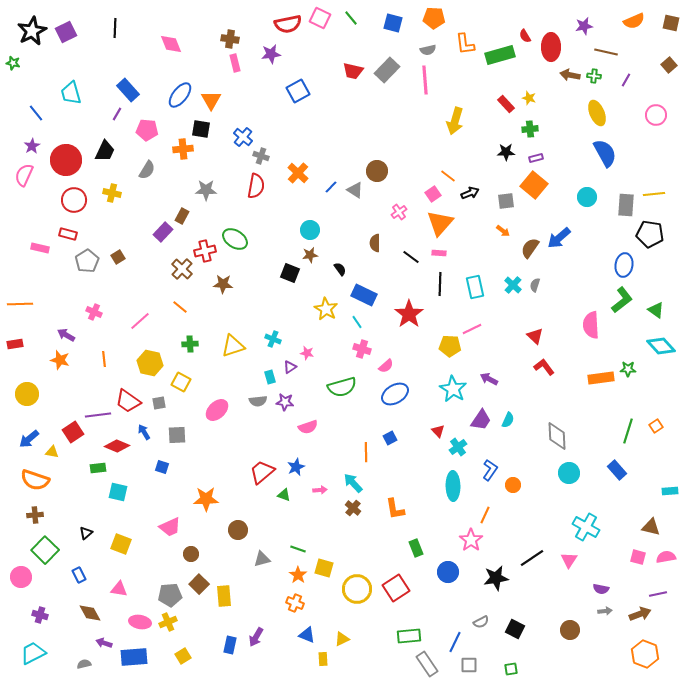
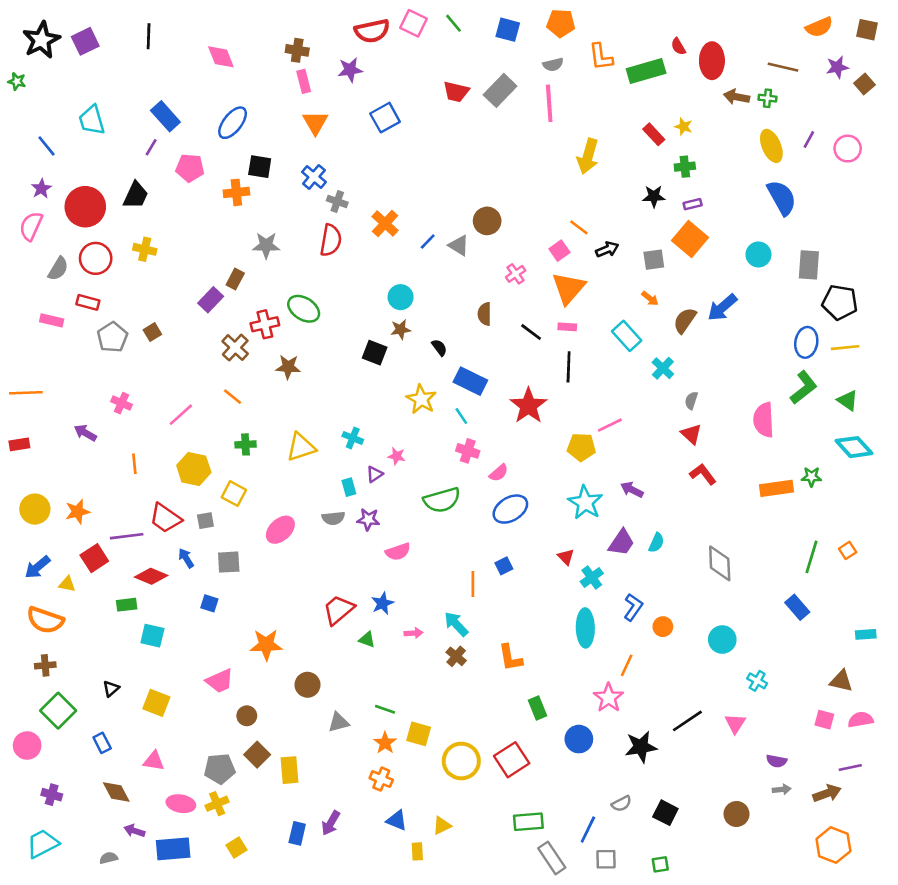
purple star: (584, 26) -> (837, 67), moved
purple line: (626, 80) -> (809, 140), moved
orange triangle: (211, 100) -> (315, 123), moved
gray semicircle: (147, 170) -> (58, 269), moved
yellow line: (654, 194) -> (845, 348), moved
gray semicircle: (535, 285) -> (691, 401), moved
cyan rectangle: (475, 287) -> (627, 336), moved, turned -30
orange star: (60, 360) -> (78, 512), moved, turned -30
cyan circle: (569, 473) -> (722, 640), moved
cyan cross: (586, 527) -> (757, 681), size x0.6

